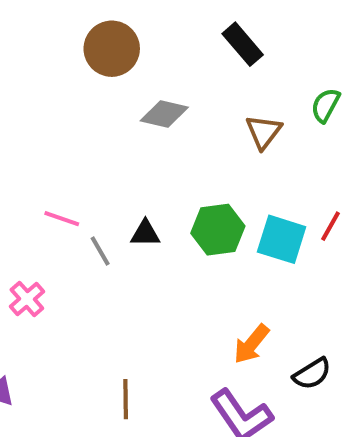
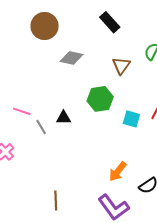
green hexagon: (218, 230) -> (100, 99), moved
cyan square: (282, 239) -> (131, 119), size x0.7

